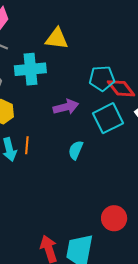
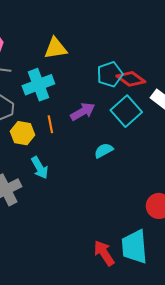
orange line: (27, 145) -> (50, 124), moved
cyan semicircle: (76, 150) -> (104, 151), turned 54

